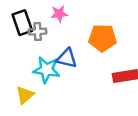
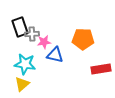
pink star: (59, 14) -> (44, 42), moved
cyan star: (46, 70) -> (25, 64), moved

